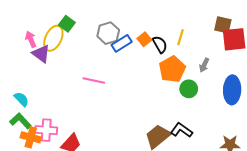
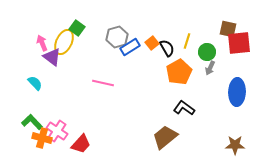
green circle: (189, 89) -> (207, 52), moved
cyan semicircle: (21, 99) -> (35, 83), moved
pink cross: (46, 130) -> (57, 131), turned 30
black L-shape: (181, 130) -> (184, 108), moved

